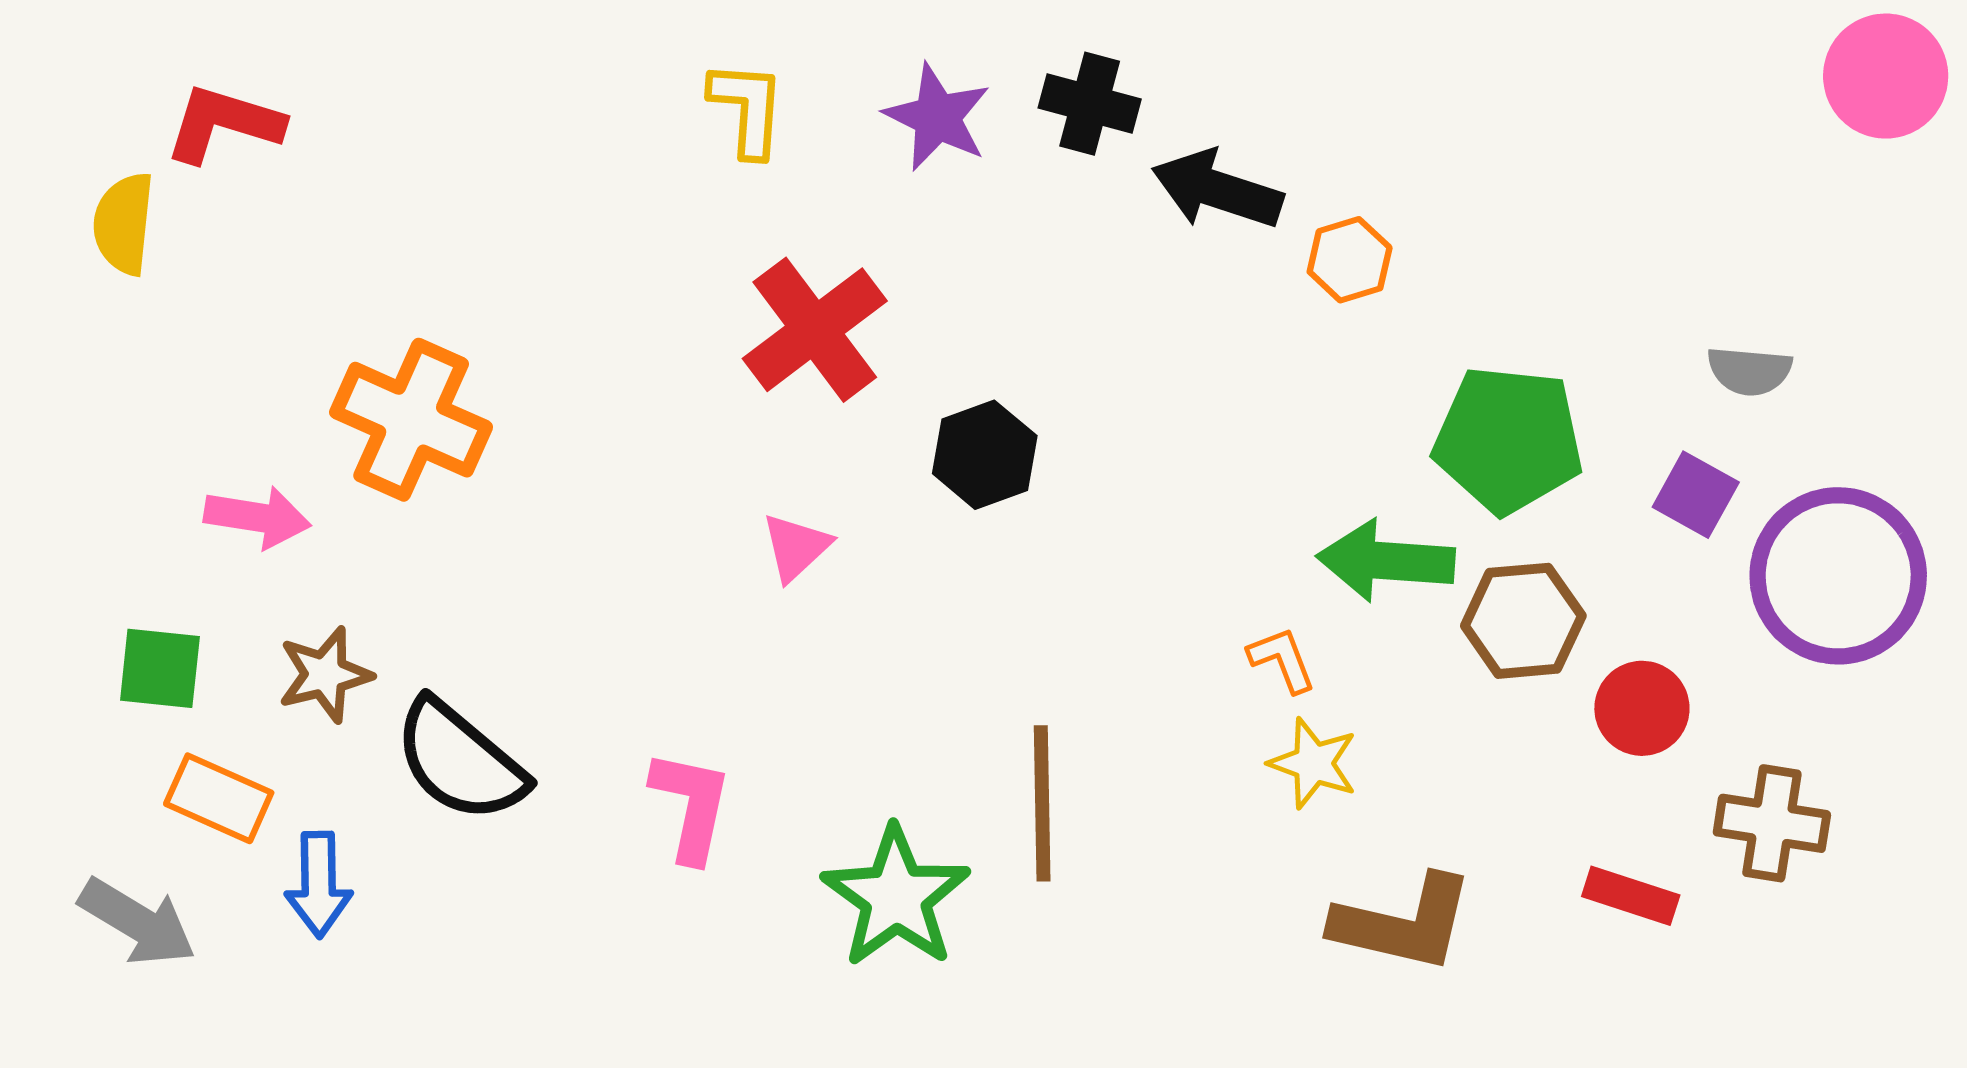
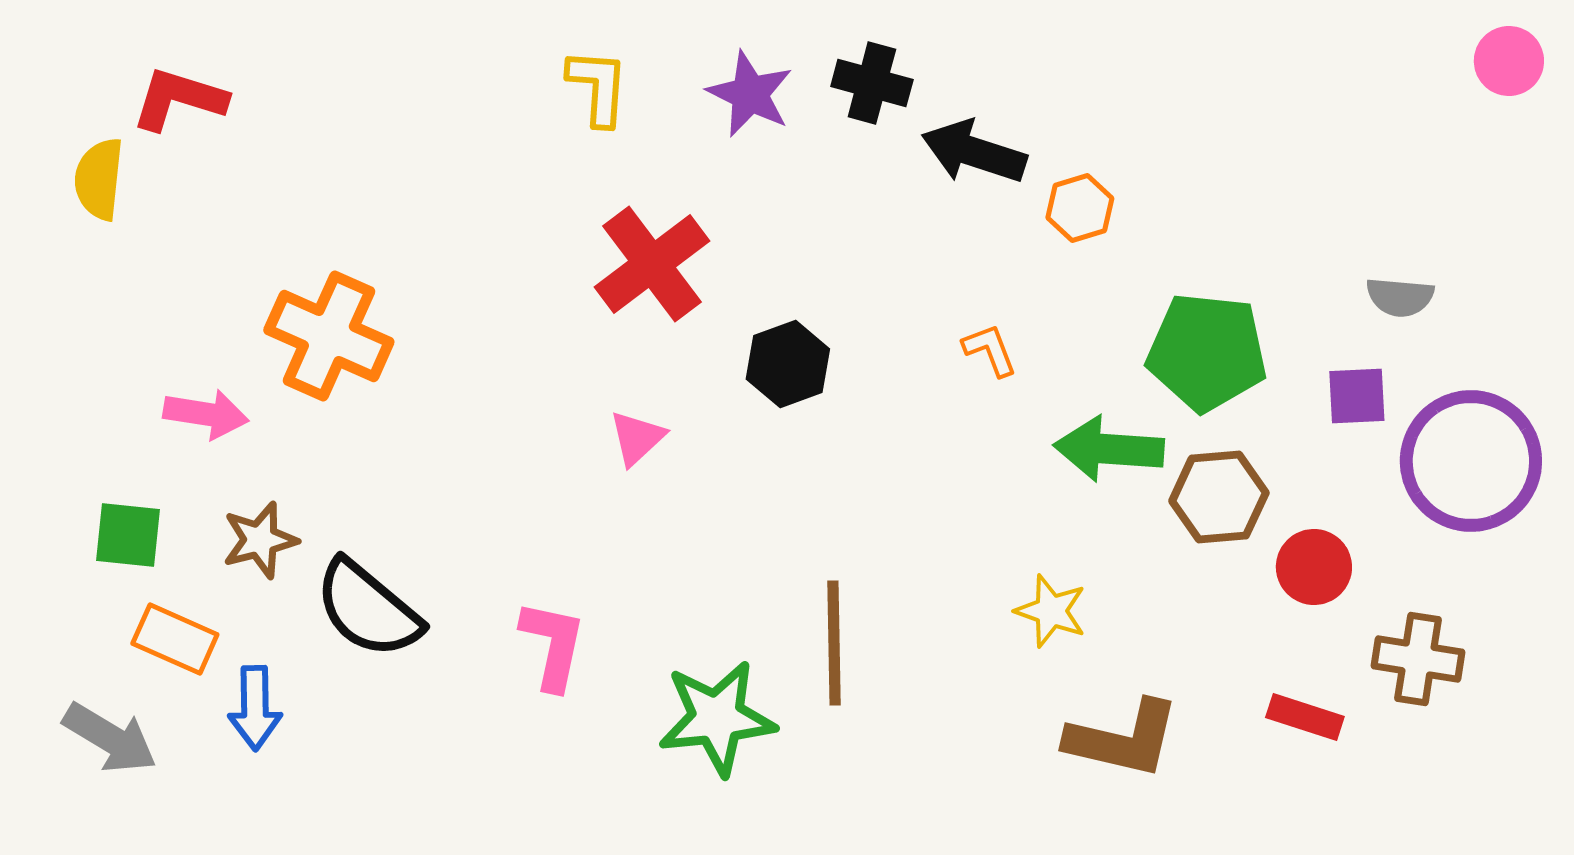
pink circle: (1886, 76) -> (1509, 61), size x0.7
purple square: (1696, 495) -> (1357, 396), turned -32
orange L-shape: (1282, 660) -> (990, 350), moved
green star: (896, 897) -> (717, 718), turned 30

